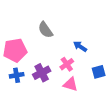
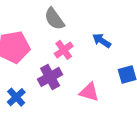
pink cross: (67, 64) -> (64, 50), moved
blue cross: (17, 75) -> (16, 97), moved, turned -32

